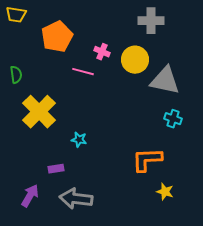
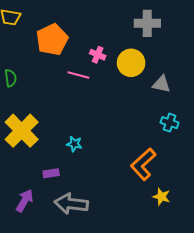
gray triangle: (165, 81) -> (161, 84), size x0.6
yellow cross: (39, 112) -> (22, 131), moved
orange L-shape: (147, 160) -> (143, 164), turned -40

